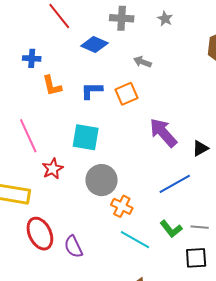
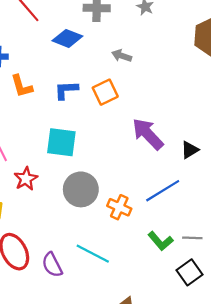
orange cross: (122, 206) -> (119, 207), moved
cyan line: (135, 240) -> (93, 254), moved
black square: (196, 258) -> (190, 272), turned -30

